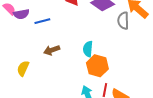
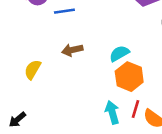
cyan semicircle: (88, 49) -> (119, 54), turned 49

